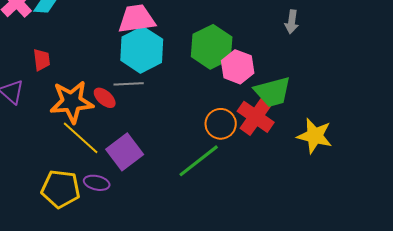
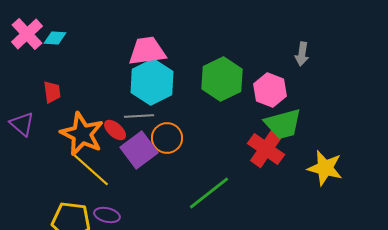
pink hexagon: (238, 67) -> (270, 90), moved
orange star: (72, 102) -> (82, 134), turned 30
orange circle: (221, 124) -> (167, 138), moved
purple square: (125, 152) -> (139, 150), moved

